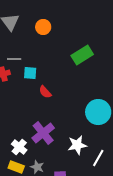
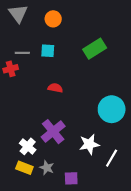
cyan square: (30, 73) -> (48, 51), moved
red semicircle: (45, 92) -> (55, 88), turned 144

